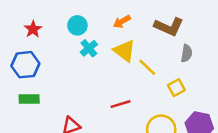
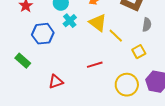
blue hexagon: (25, 65) -> (43, 34), moved
green rectangle: (29, 99) -> (23, 61), turned 42

